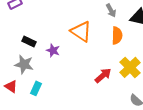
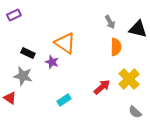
orange triangle: (81, 31) -> (65, 43), moved
cyan rectangle: (36, 88) -> (64, 100), moved, turned 32

